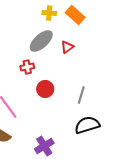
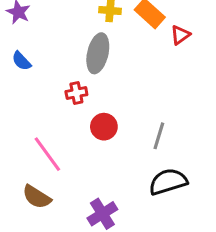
gray ellipse: (41, 41) -> (98, 53), turned -35
red triangle: (67, 47) -> (180, 35), moved

